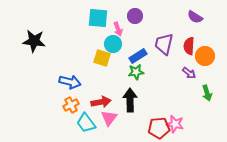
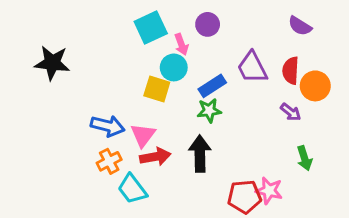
cyan square: (98, 18) -> (151, 27), turned -30
purple trapezoid: (164, 44) -> (252, 67), turned -40
green arrow: (207, 93) -> (304, 158), moved
pink triangle: (109, 118) -> (143, 135), moved

